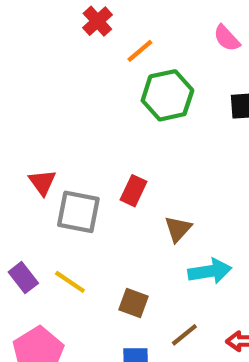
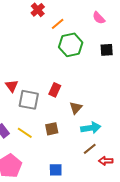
brown square: (134, 303) -> (52, 129), moved, turned -32
brown line: (184, 335) -> (90, 149), moved

